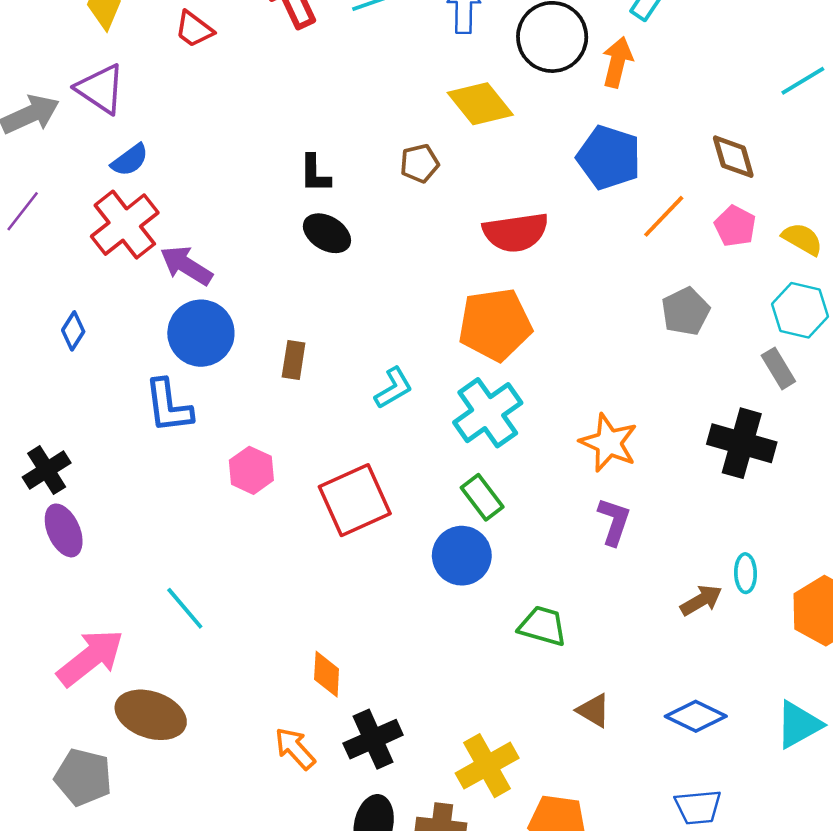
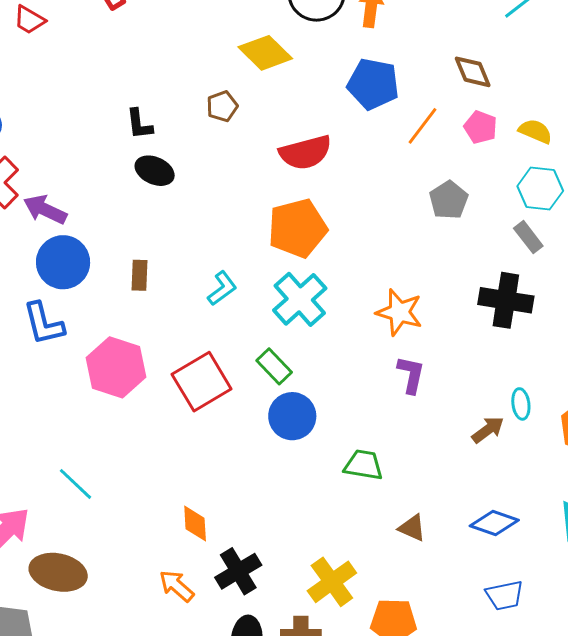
pink hexagon: (251, 470) -> (116, 367), size x1.6
green rectangle: (482, 497) -> (274, 366), moved

